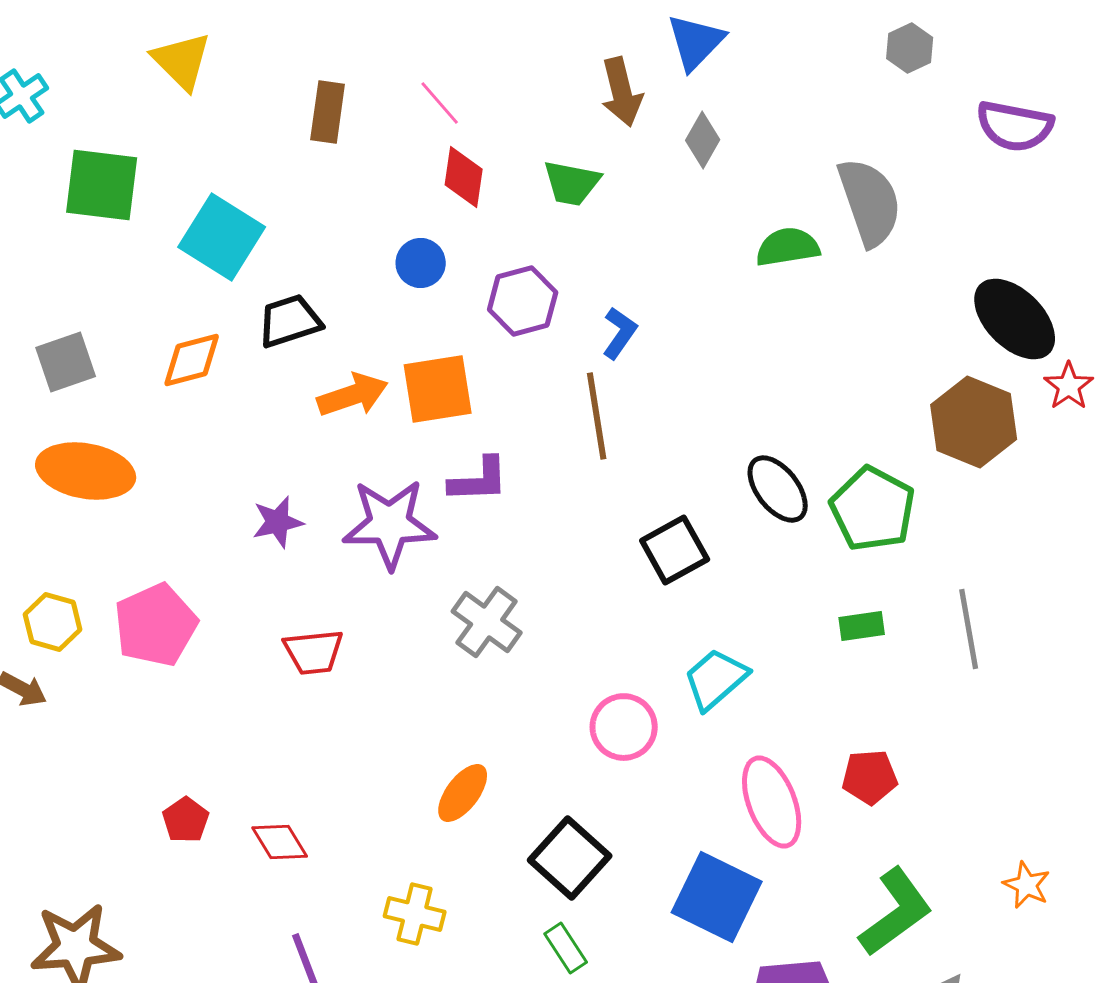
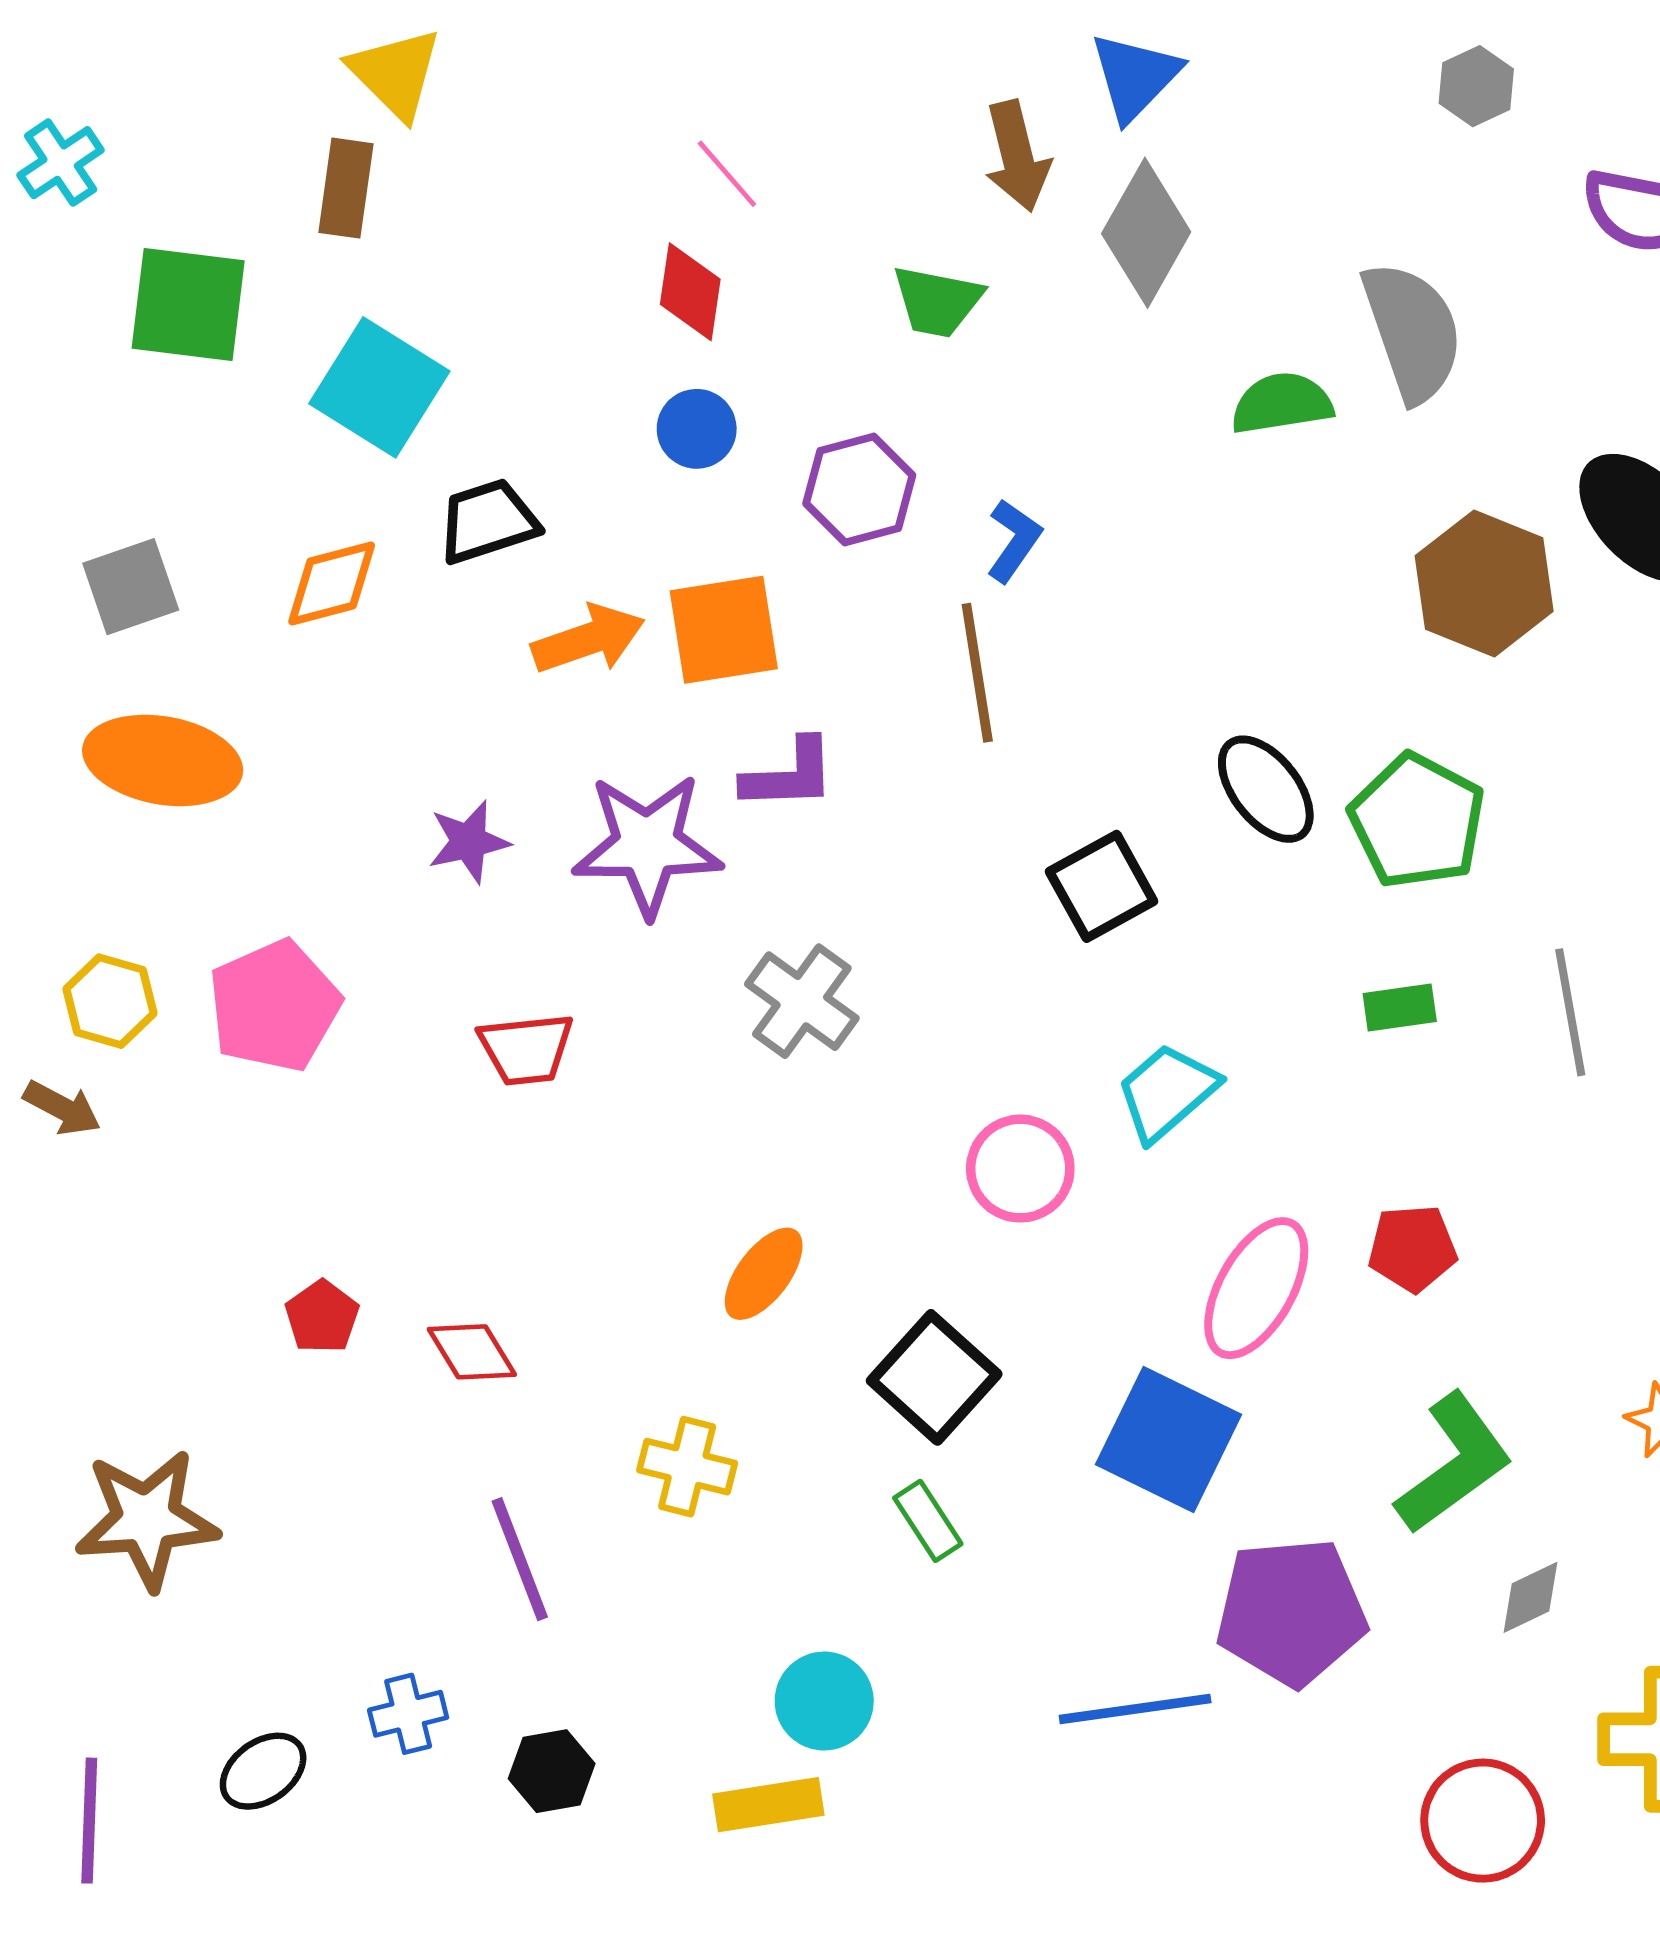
yellow triangle: (182, 61) -> (395, 73), moved
brown rectangle: (328, 112) -> (346, 188), moved
gray diamond: (703, 140) -> (1146, 233), size x1.6
red diamond: (464, 177) -> (690, 292), moved
brown hexagon: (974, 422) -> (1484, 583), moved
pink ellipse: (772, 802) -> (1256, 1288), turned 50

